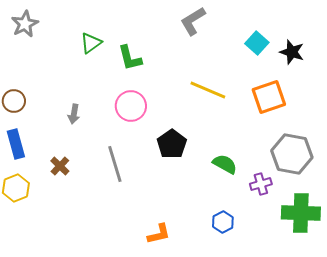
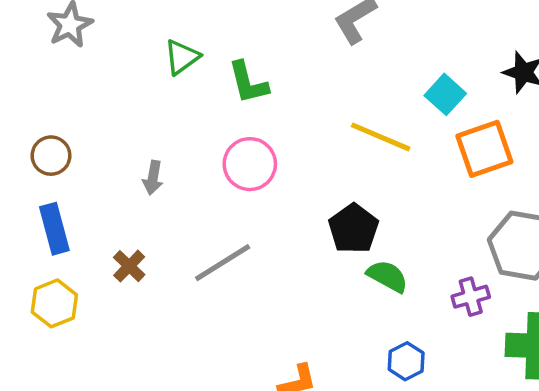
cyan square: (257, 43) -> (445, 94), moved
black pentagon: (172, 144) -> (353, 229), moved
gray line: (115, 164) -> (223, 263), turned 75
green semicircle: (225, 164) -> (387, 276), moved

